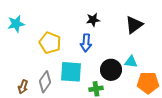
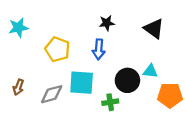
black triangle: (134, 25) -> (154, 29), turned -48
gray diamond: (45, 82) -> (52, 94), turned 40
brown arrow: (23, 87) -> (18, 87), moved

